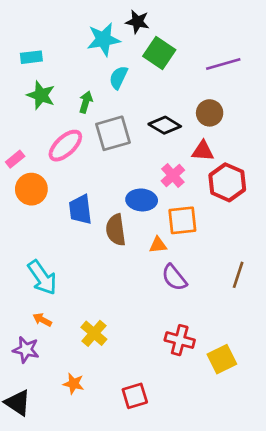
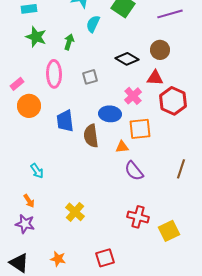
gray square: (113, 133) -> (90, 77), moved, size x0.6
pink ellipse: (65, 146) -> (54, 74), turned -48
cyan arrow: (42, 278) -> (37, 171), size x0.6
orange arrow: (42, 320) -> (29, 201), moved, turned -152
orange star: (74, 384) -> (58, 259), moved

